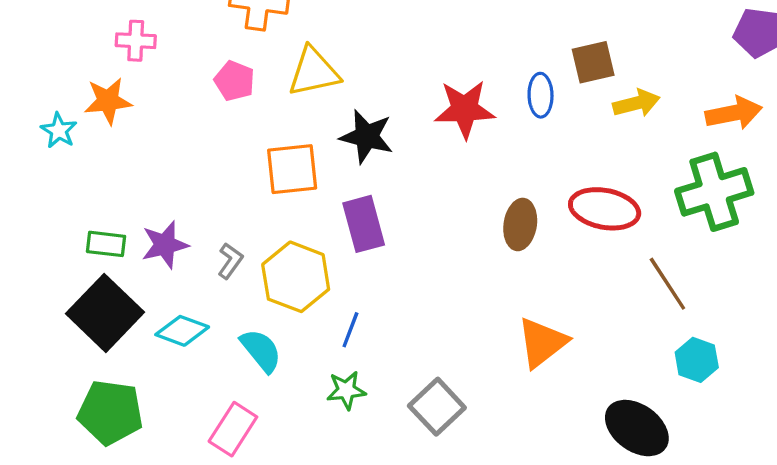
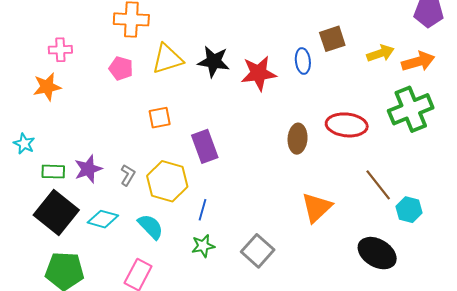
yellow arrow: (636, 103) -> (380, 53), moved
cyan star: (59, 131) -> (24, 144), moved
black star: (367, 136) -> (214, 62), moved
orange square: (292, 169) -> (160, 118), size x0.7
brown line: (667, 284) -> (378, 185), moved

